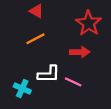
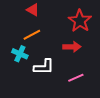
pink line: (73, 82) -> (76, 78), moved, turned -49
cyan cross: (22, 89) -> (20, 54), moved

